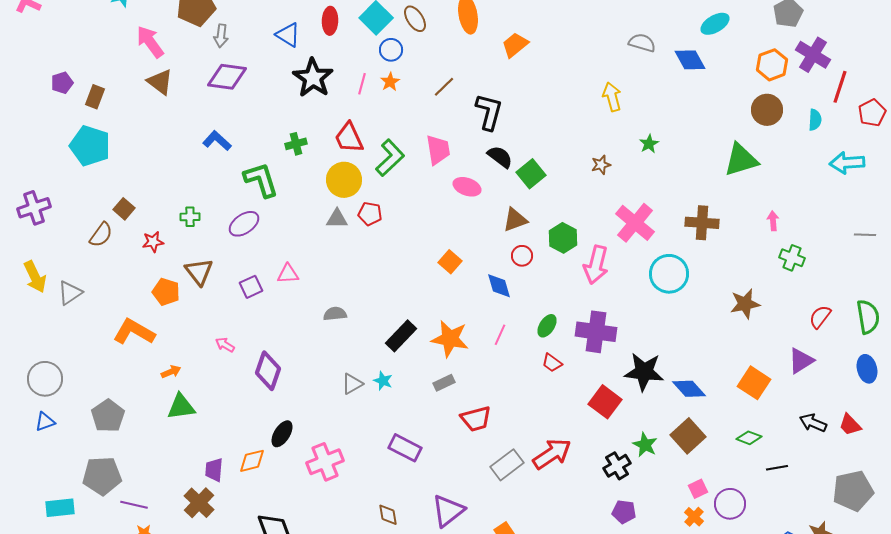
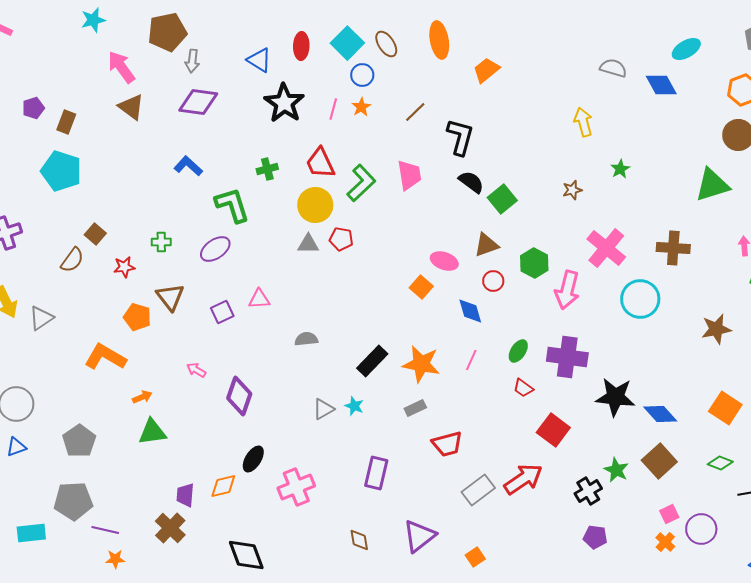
pink ellipse: (467, 187) -> (444, 261), moved
red square: (605, 402) -> (553, 430), moved
purple rectangle: (405, 448) -> (376, 473), turned 76

